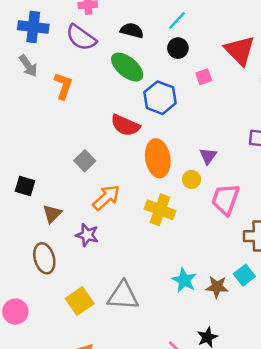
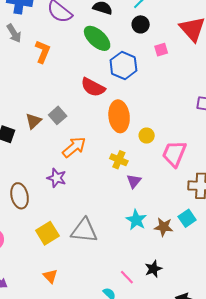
purple triangle: (208, 156) -> (134, 181), moved
yellow cross: (160, 210) -> (119, 160), size x0.7
brown triangle: (52, 214) -> (33, 121), moved

